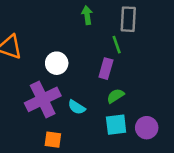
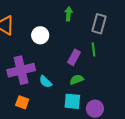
green line: (117, 45) -> (93, 49), moved
white circle: (57, 63) -> (40, 35), moved

